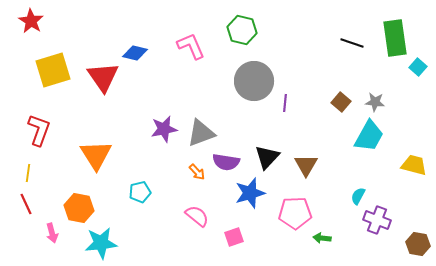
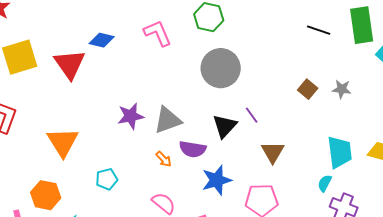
purple line: (285, 103) -> (252, 115), moved, turned -42
cyan trapezoid: (369, 136) -> (340, 152), moved, turned -36
black triangle: (267, 157) -> (225, 126), moved

